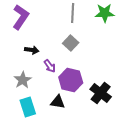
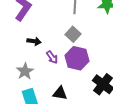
purple hexagon: (71, 80) -> (77, 58), moved

